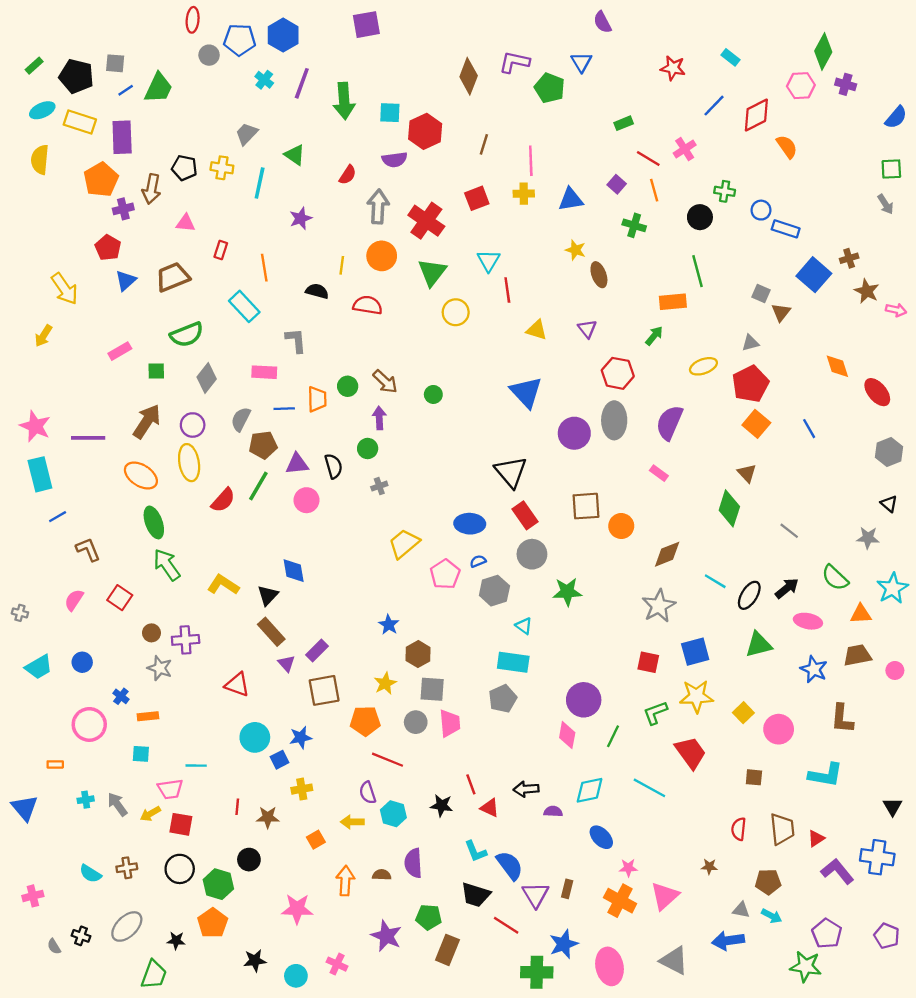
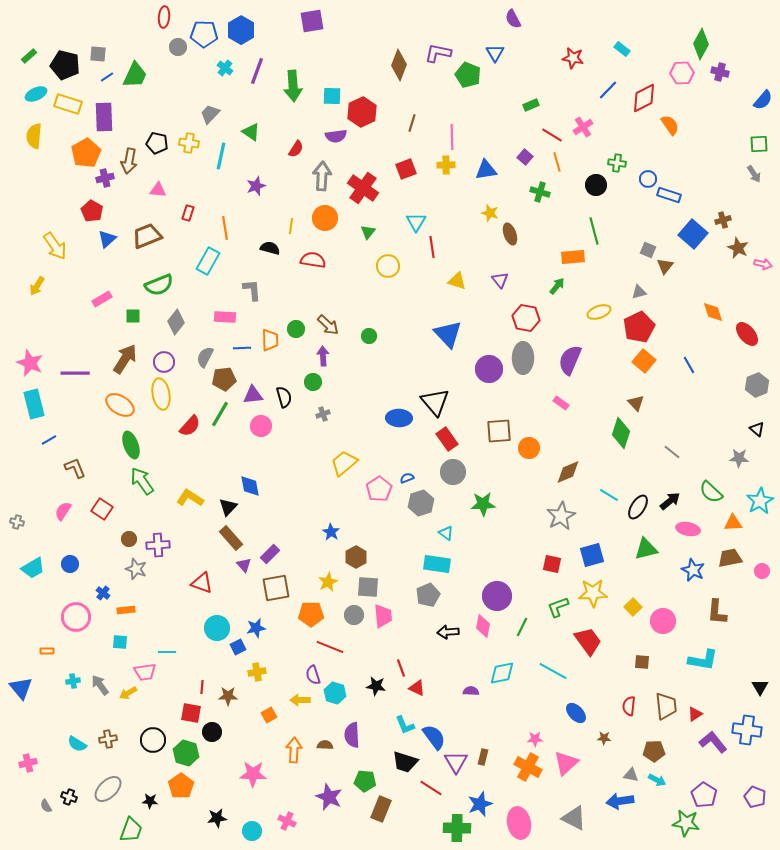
green triangle: (432, 272) -> (368, 232), size x0.6
cyan rectangle: (244, 306) -> (208, 261), turned 72
blue ellipse: (470, 524) -> (399, 418), moved
black arrow: (526, 789) -> (448, 632), moved
red square: (181, 824) -> (191, 713), moved
blue ellipse: (601, 837) -> (576, 713), moved

